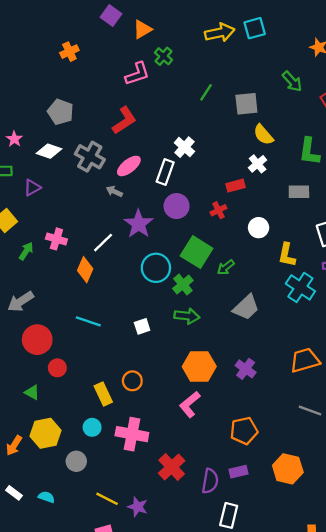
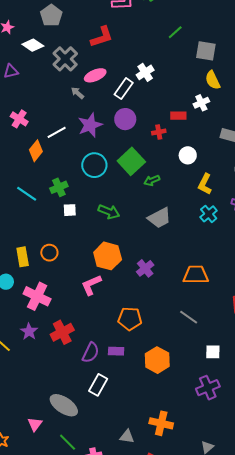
green cross: (183, 285) -> (59, 187), moved
cyan cross: (300, 287) -> (209, 214), size x0.7
purple star: (138, 507) -> (29, 332), moved

